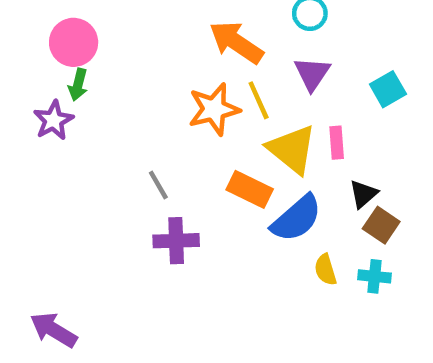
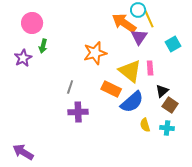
orange arrow: (236, 42) -> (124, 23), moved
green arrow: (78, 85) -> (43, 46), moved
yellow line: (259, 100) -> (149, 19), moved
gray line: (158, 185) -> (70, 87), turned 48

